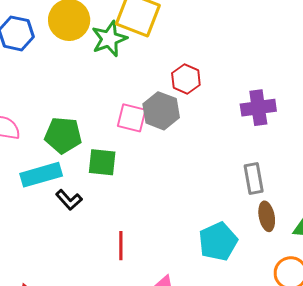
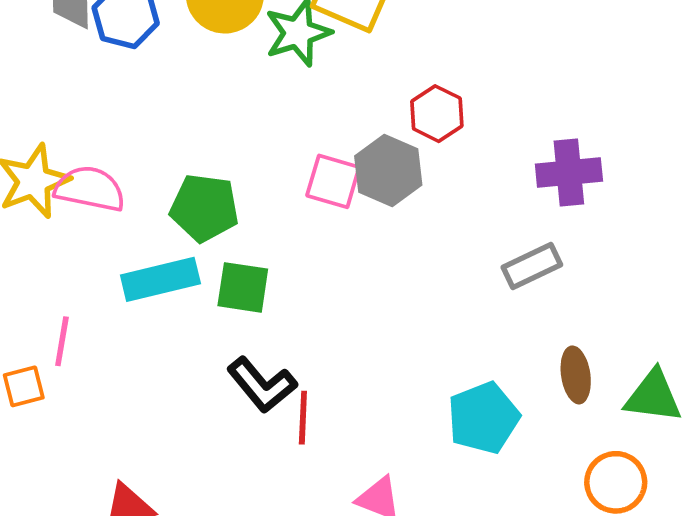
green square: (102, 162) -> (243, 287), moved
gray rectangle: (254, 178) -> (532, 266), moved, turned 72
black L-shape: (69, 200) -> (262, 385), moved, size x1.4

